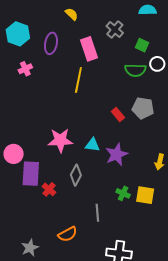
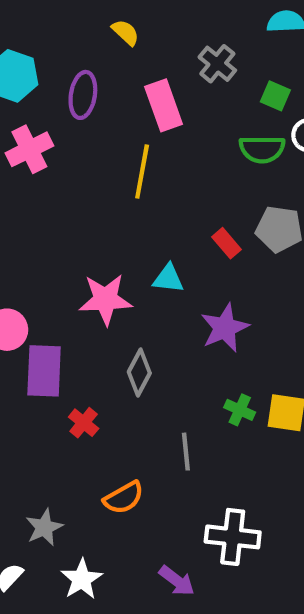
pink cross: (25, 69) -> (29, 149), size x1.5
cyan triangle: (92, 145) -> (168, 279), moved
red cross: (49, 189) -> (84, 423), moved

